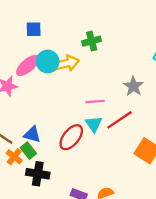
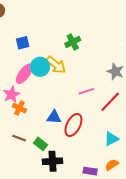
yellow arrow: (66, 63) -> (56, 65), turned 65
cyan triangle: (94, 124) -> (111, 139), moved, turned 49
blue triangle: (32, 134) -> (54, 117), moved
orange cross: (14, 157) -> (19, 108), moved

